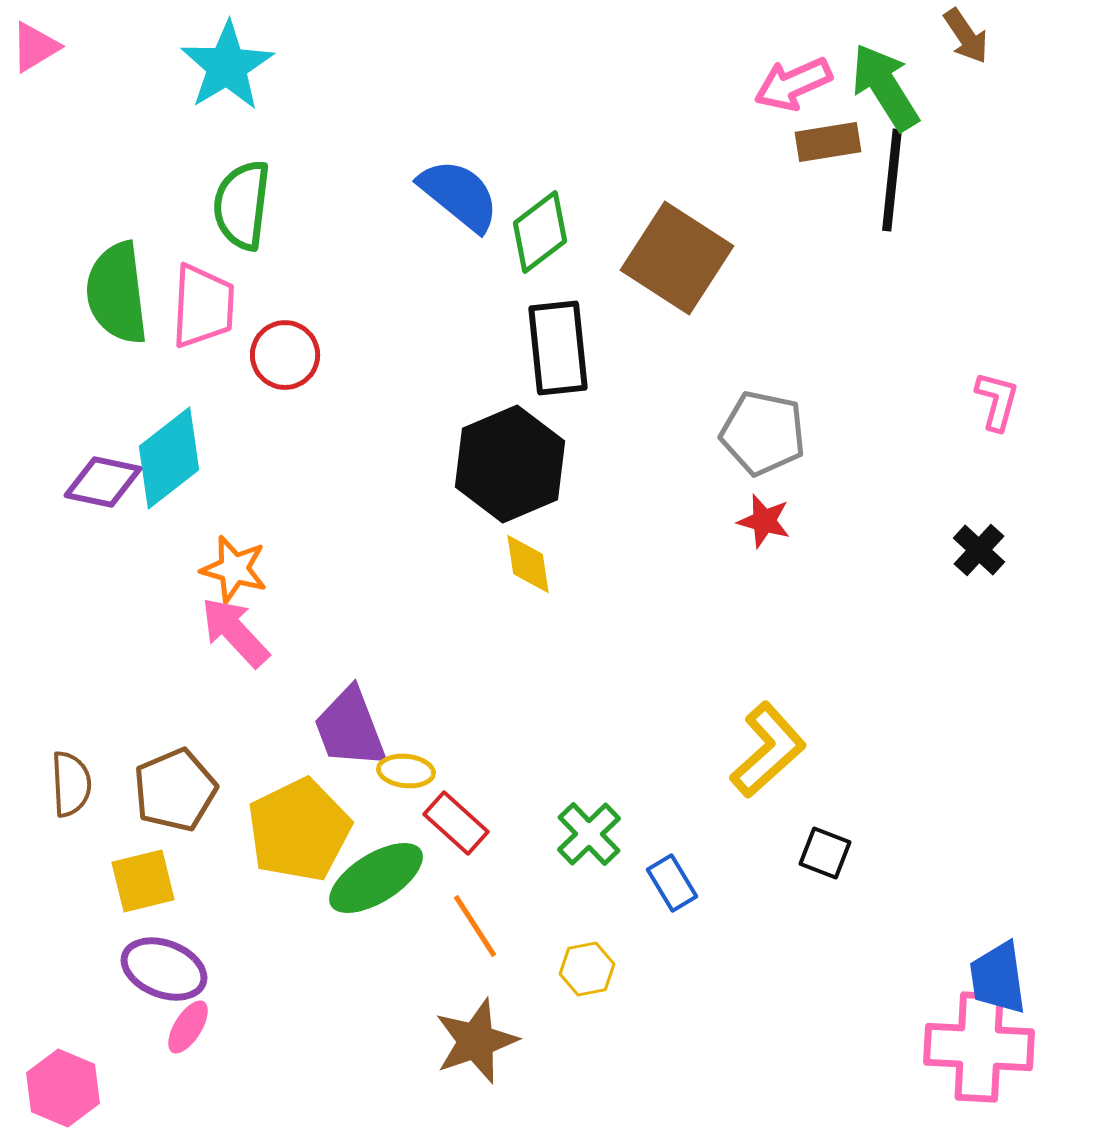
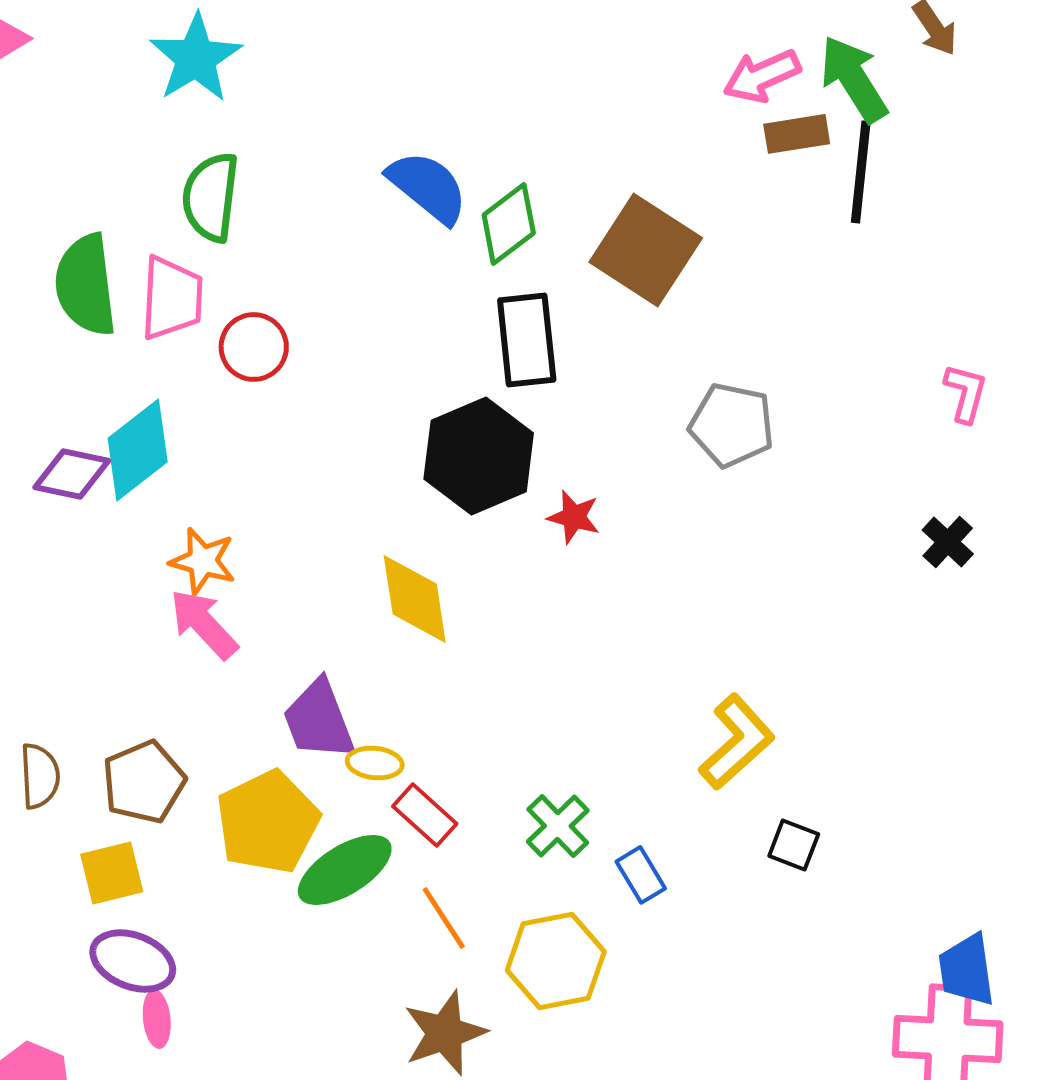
red star: (764, 521) -> (574, 517), moved
yellow diamond: (528, 564) -> (415, 599), moved, size x1.5
yellow hexagon: (587, 969) -> (556, 961), size x1.8
pink ellipse: (188, 1027) -> (157, 1019), turned -38

